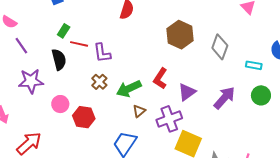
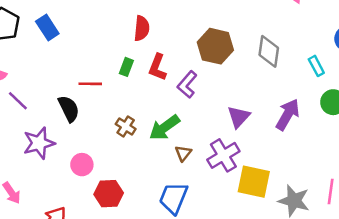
green rectangle: (64, 31) -> (126, 67), moved
purple L-shape: (102, 53) -> (187, 84), moved, turned 60
cyan rectangle: (254, 65) -> (316, 66), turned 63
red L-shape: (160, 79) -> (157, 67), moved
red hexagon: (84, 117) -> (109, 194), moved

